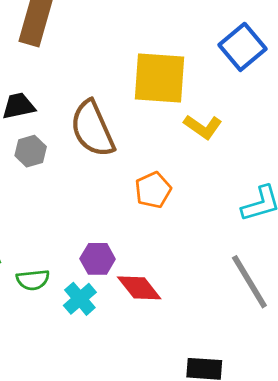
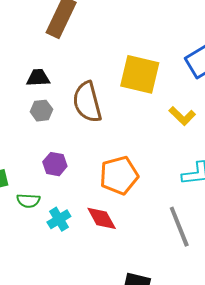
yellow L-shape: (203, 127) -> (182, 116), moved
orange pentagon: (153, 190) -> (119, 175), moved, size x1.5
purple hexagon: (98, 259) -> (55, 164), moved

